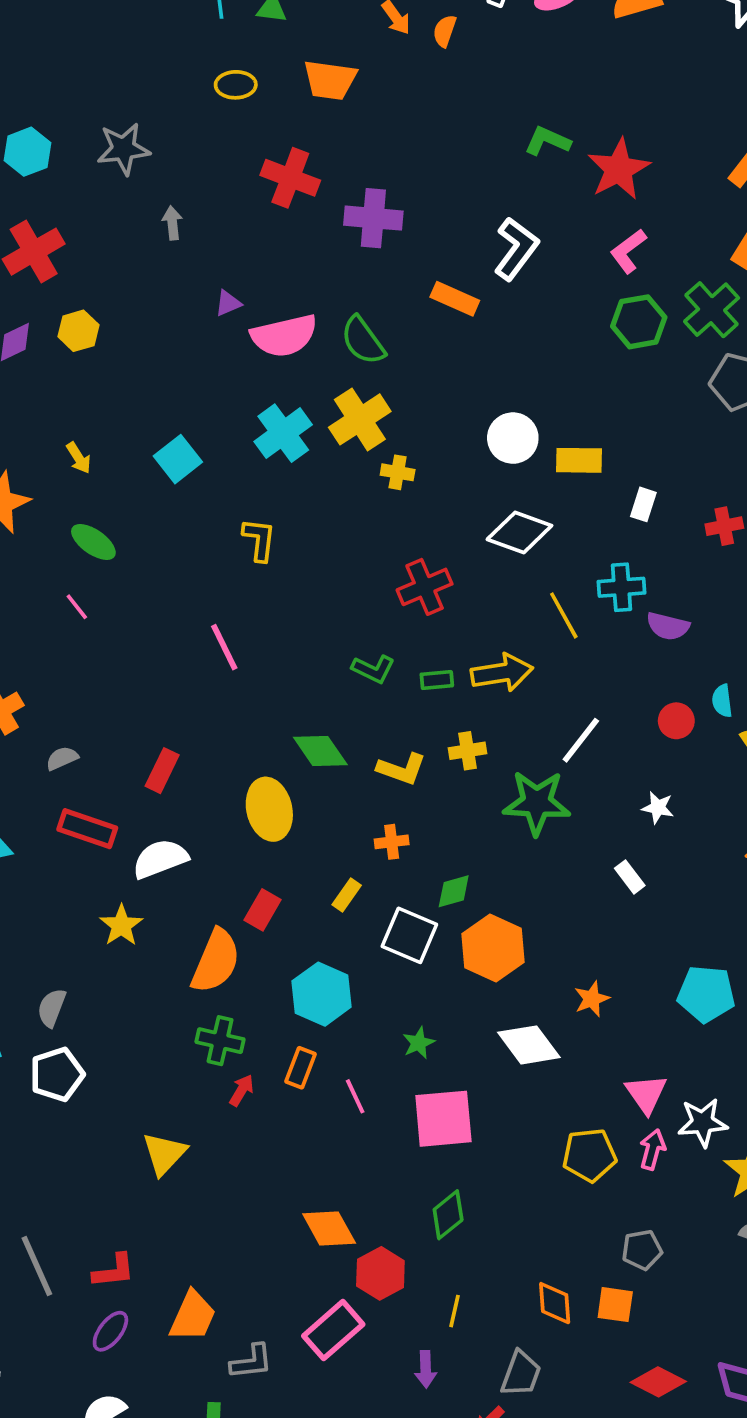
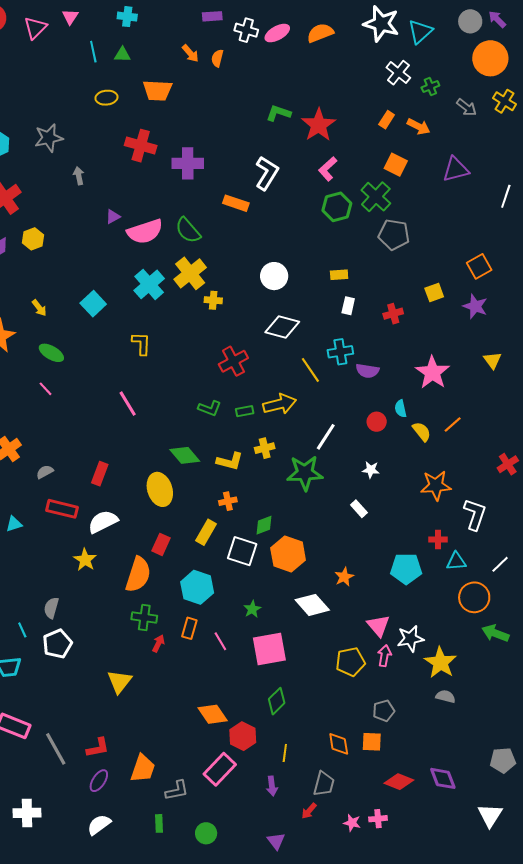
yellow rectangle: (579, 460) -> (339, 275), moved, size x0.7
yellow rectangle: (347, 895) -> (206, 532), size x1.4

